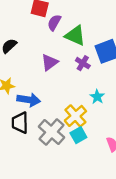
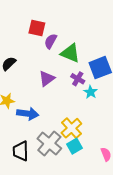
cyan star: (97, 97) -> (91, 92), moved
black trapezoid: (20, 123) -> (21, 151), moved

